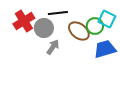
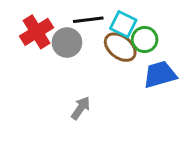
cyan square: (107, 19) -> (123, 24), moved
gray arrow: (53, 47) -> (81, 108), moved

